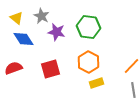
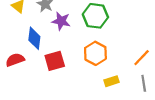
blue diamond: (23, 39) -> (34, 38), moved, turned 40
yellow rectangle: (96, 83) -> (112, 81), moved

